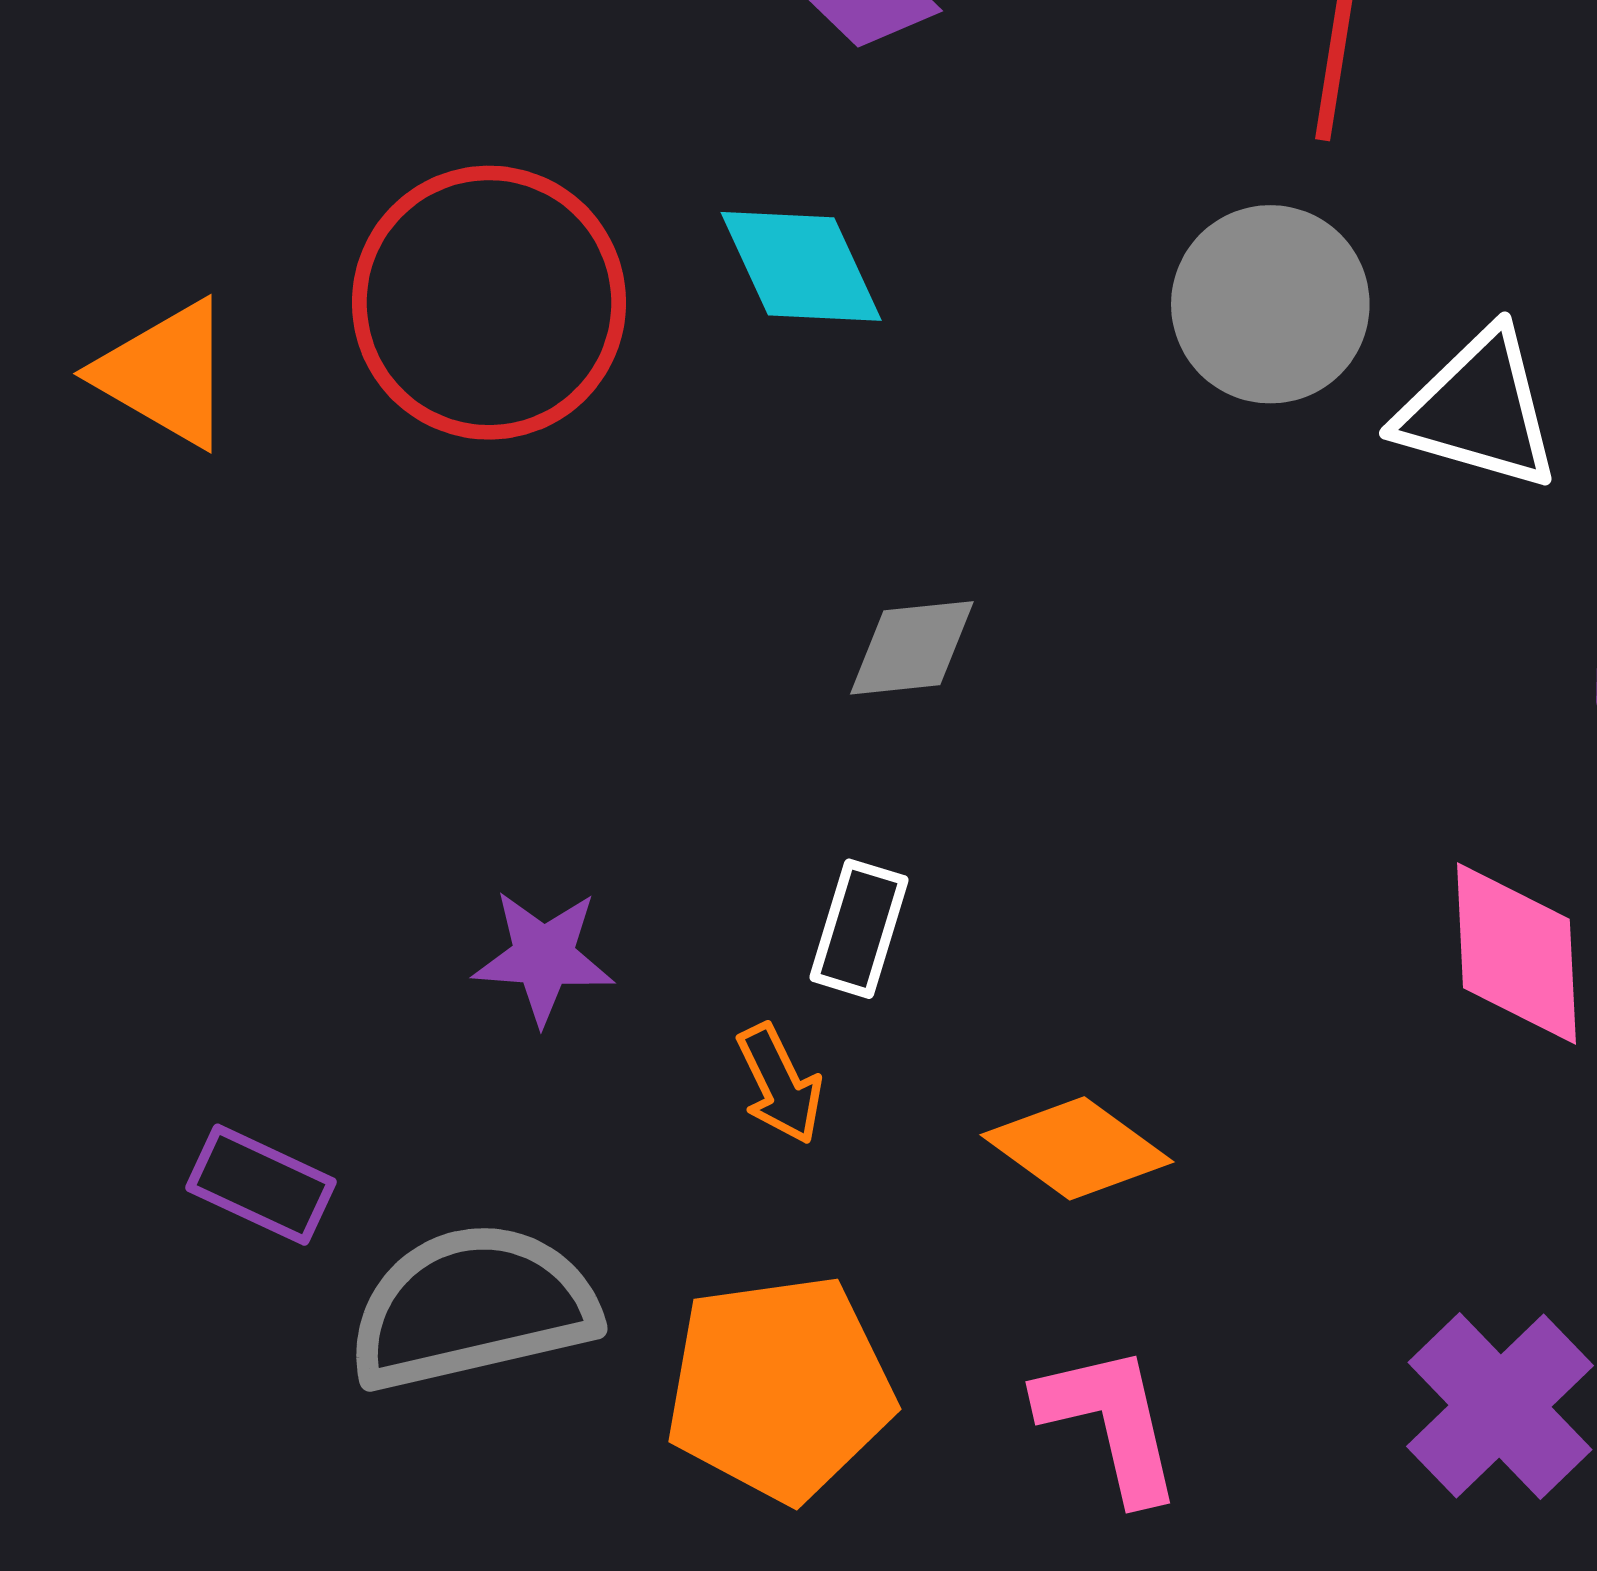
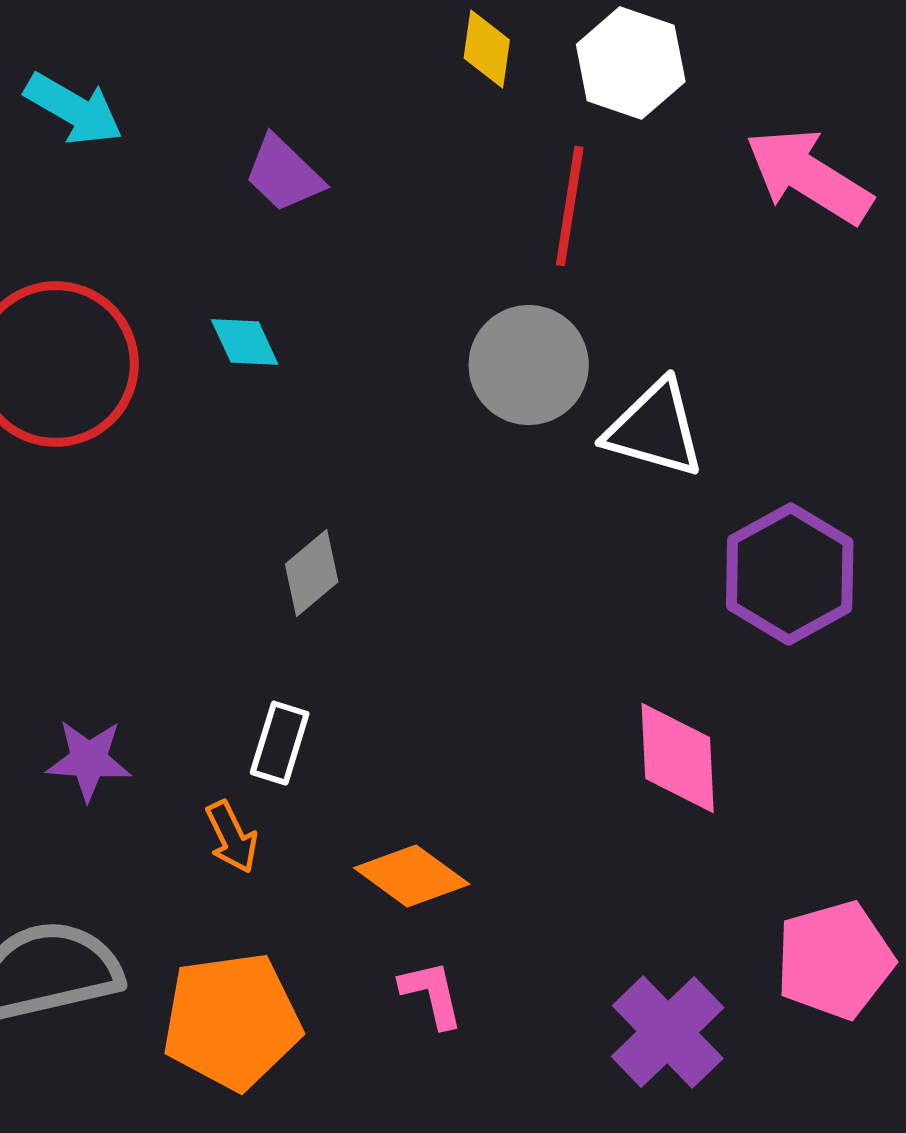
cyan diamond: (801, 266) -> (245, 342), size x0.7
gray diamond: (912, 648) -> (312, 573), turned -34
pink L-shape: (1110, 1423) -> (432, 994), moved, size x0.7

